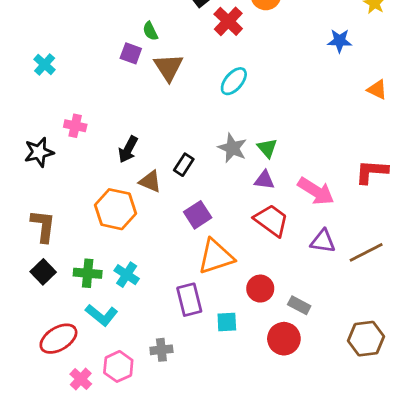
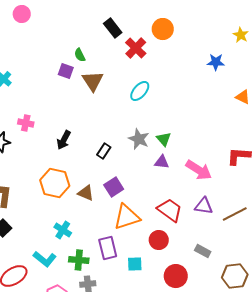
brown triangle: (150, 181) -> (86, 193), moved
red trapezoid: (271, 220) -> (170, 210), moved
green cross: (88, 273) -> (79, 260), moved
gray rectangle: (299, 305) -> (203, 251), moved

